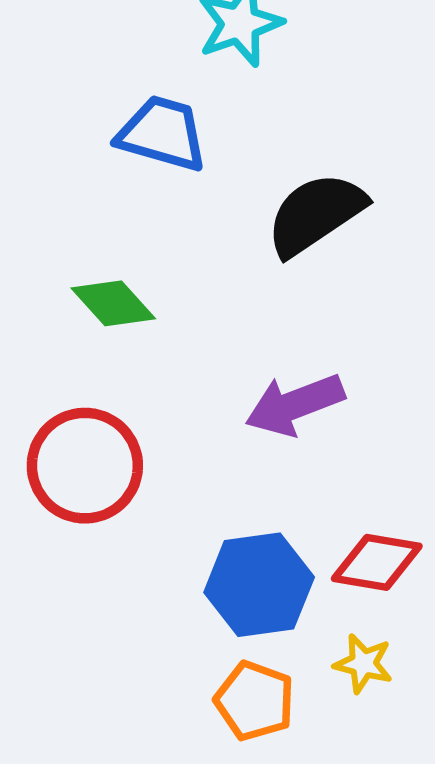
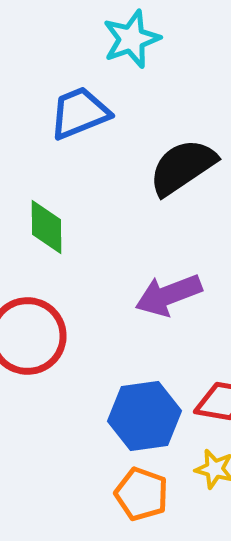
blue trapezoid: (162, 134) -> (79, 113), turned -38
green diamond: (113, 303) -> (46, 227), turned 42

